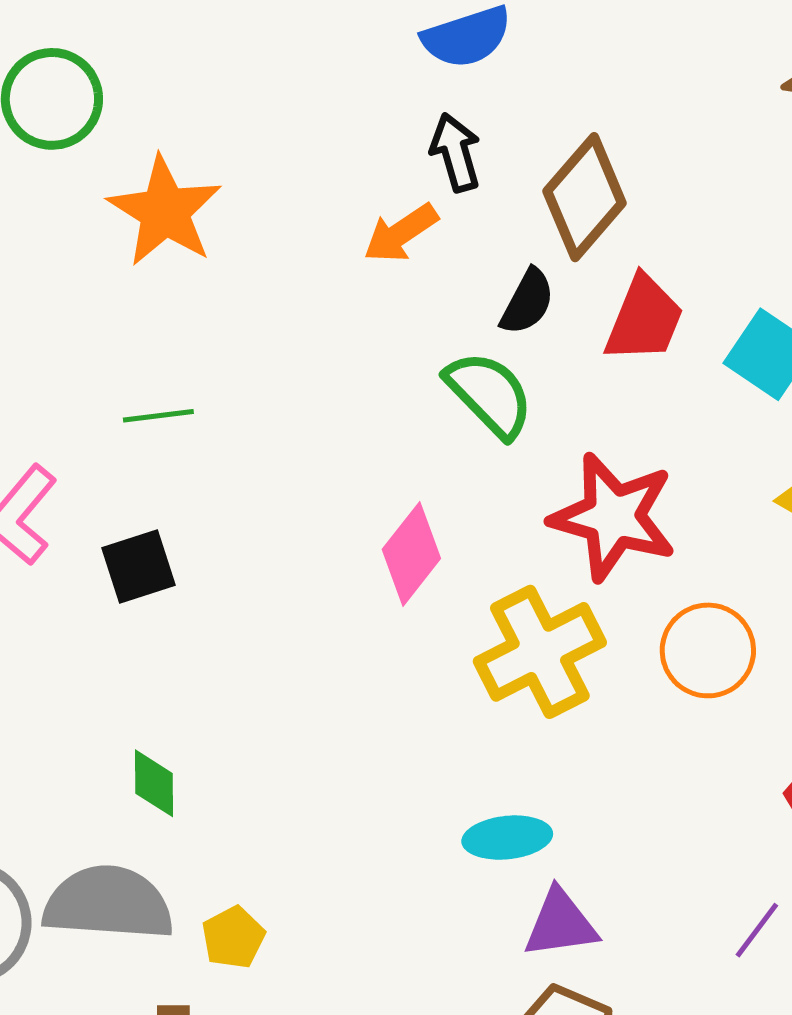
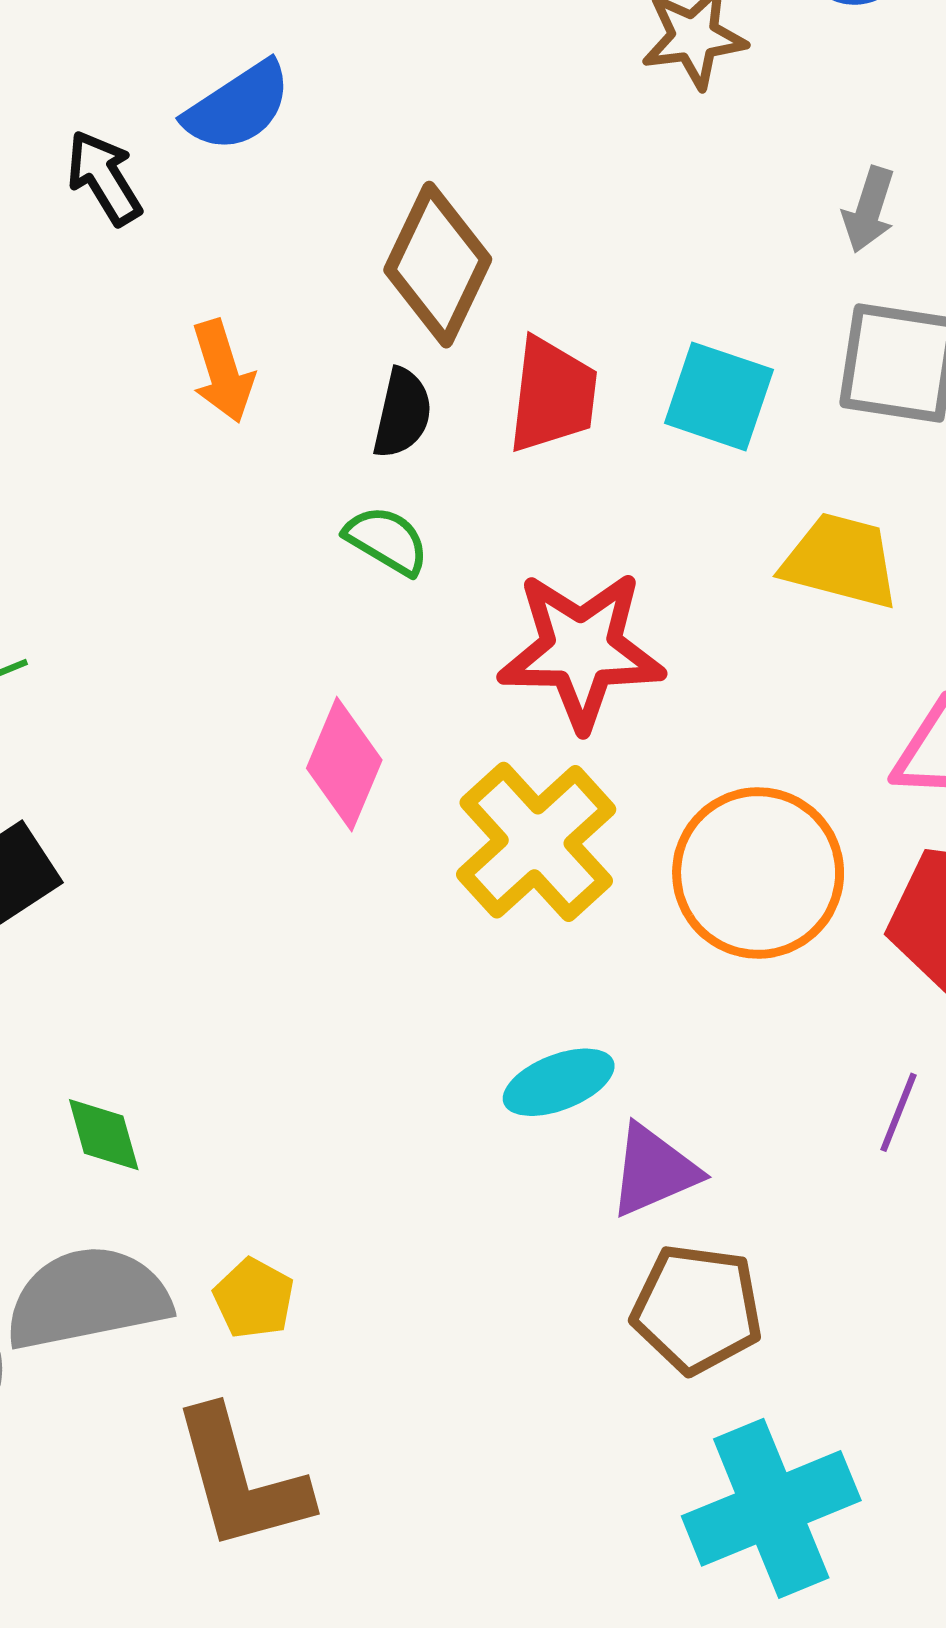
black arrow: (456, 152) -> (104, 178), moved
orange arrow: (401, 233) -> (223, 371), turned -58
green semicircle: (489, 394) -> (387, 540), size x0.7
orange circle: (708, 650) -> (758, 873), moved, size x1.4

